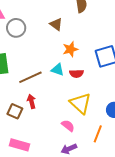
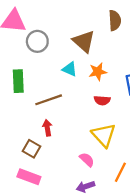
brown triangle: (56, 24) -> (84, 41), size x1.5
cyan triangle: (58, 70) -> (70, 69), moved
brown square: (15, 111) -> (31, 149), moved

